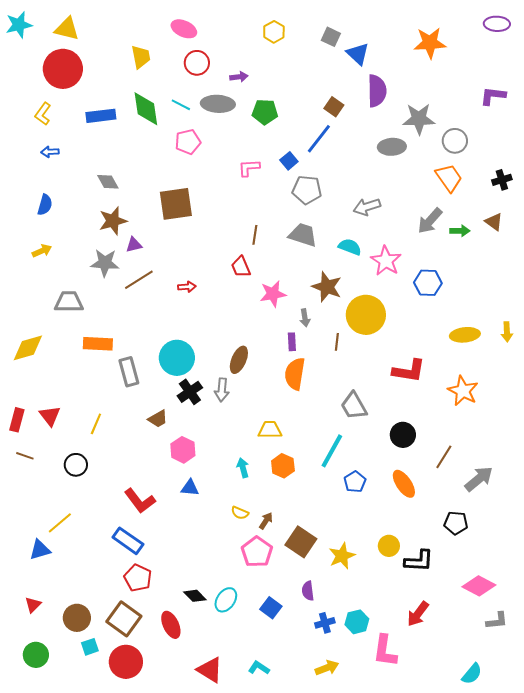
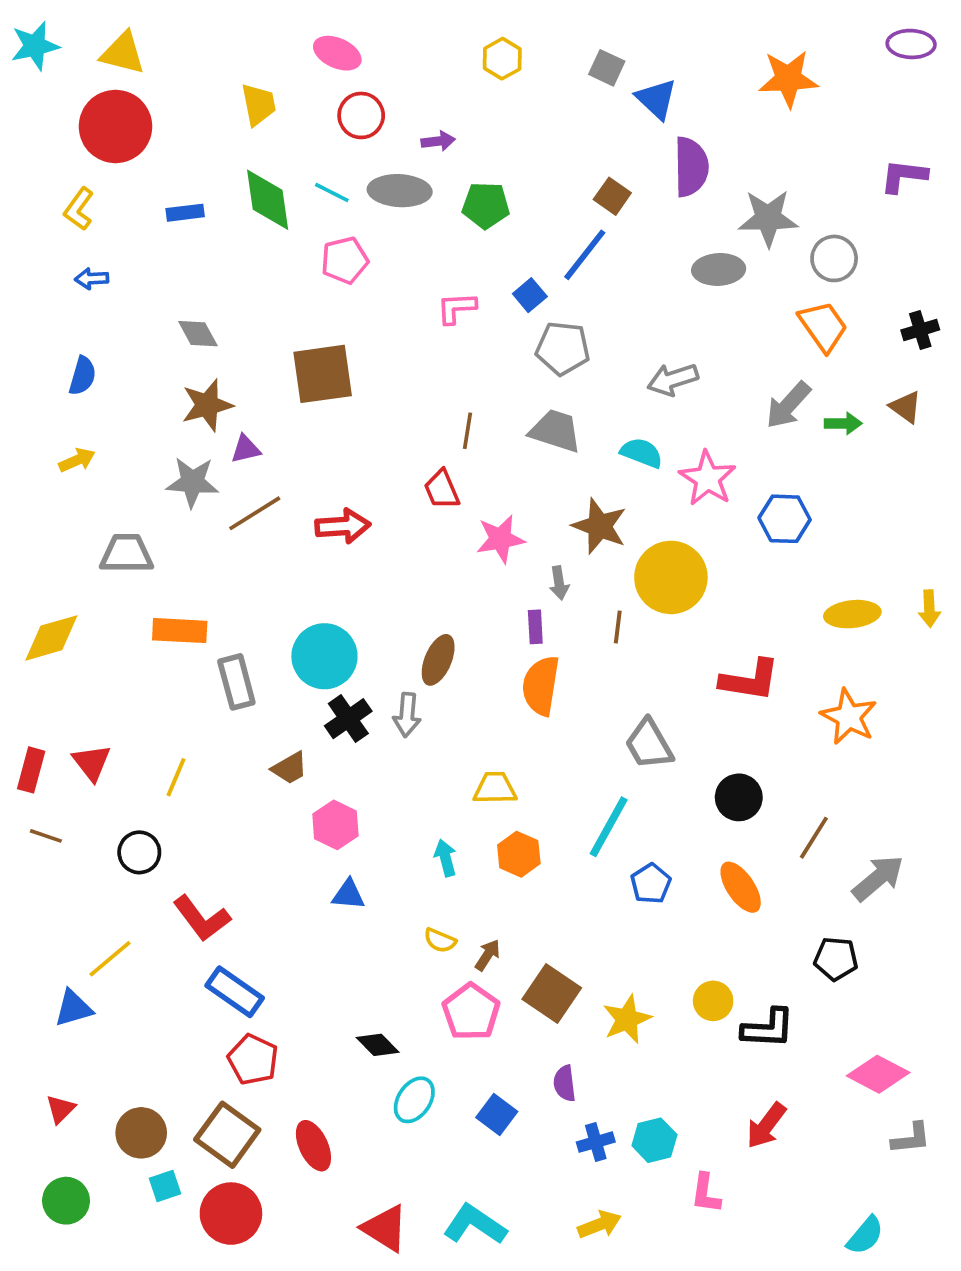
blue rectangle: (101, 116) -> (185, 213), size x0.7
red arrow: (187, 287) -> (343, 526), size x1.6
red L-shape: (140, 501) -> (202, 918), moved
black diamond: (195, 596) -> (378, 1045), moved
pink L-shape: (385, 651) -> (706, 1193), size x0.7
cyan L-shape: (259, 668) -> (475, 1225), size x1.6

